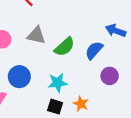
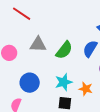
orange star: (81, 104) -> (86, 89), moved

